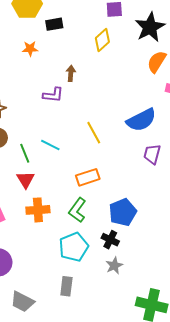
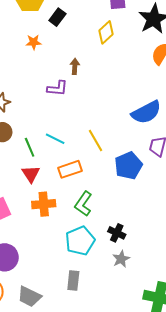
black rectangle: (54, 24) -> (57, 17), turned -42
yellow line: (94, 133) -> (96, 140), moved
orange rectangle: (88, 177) -> (70, 169), moved
blue pentagon: (123, 212) -> (128, 166), moved

